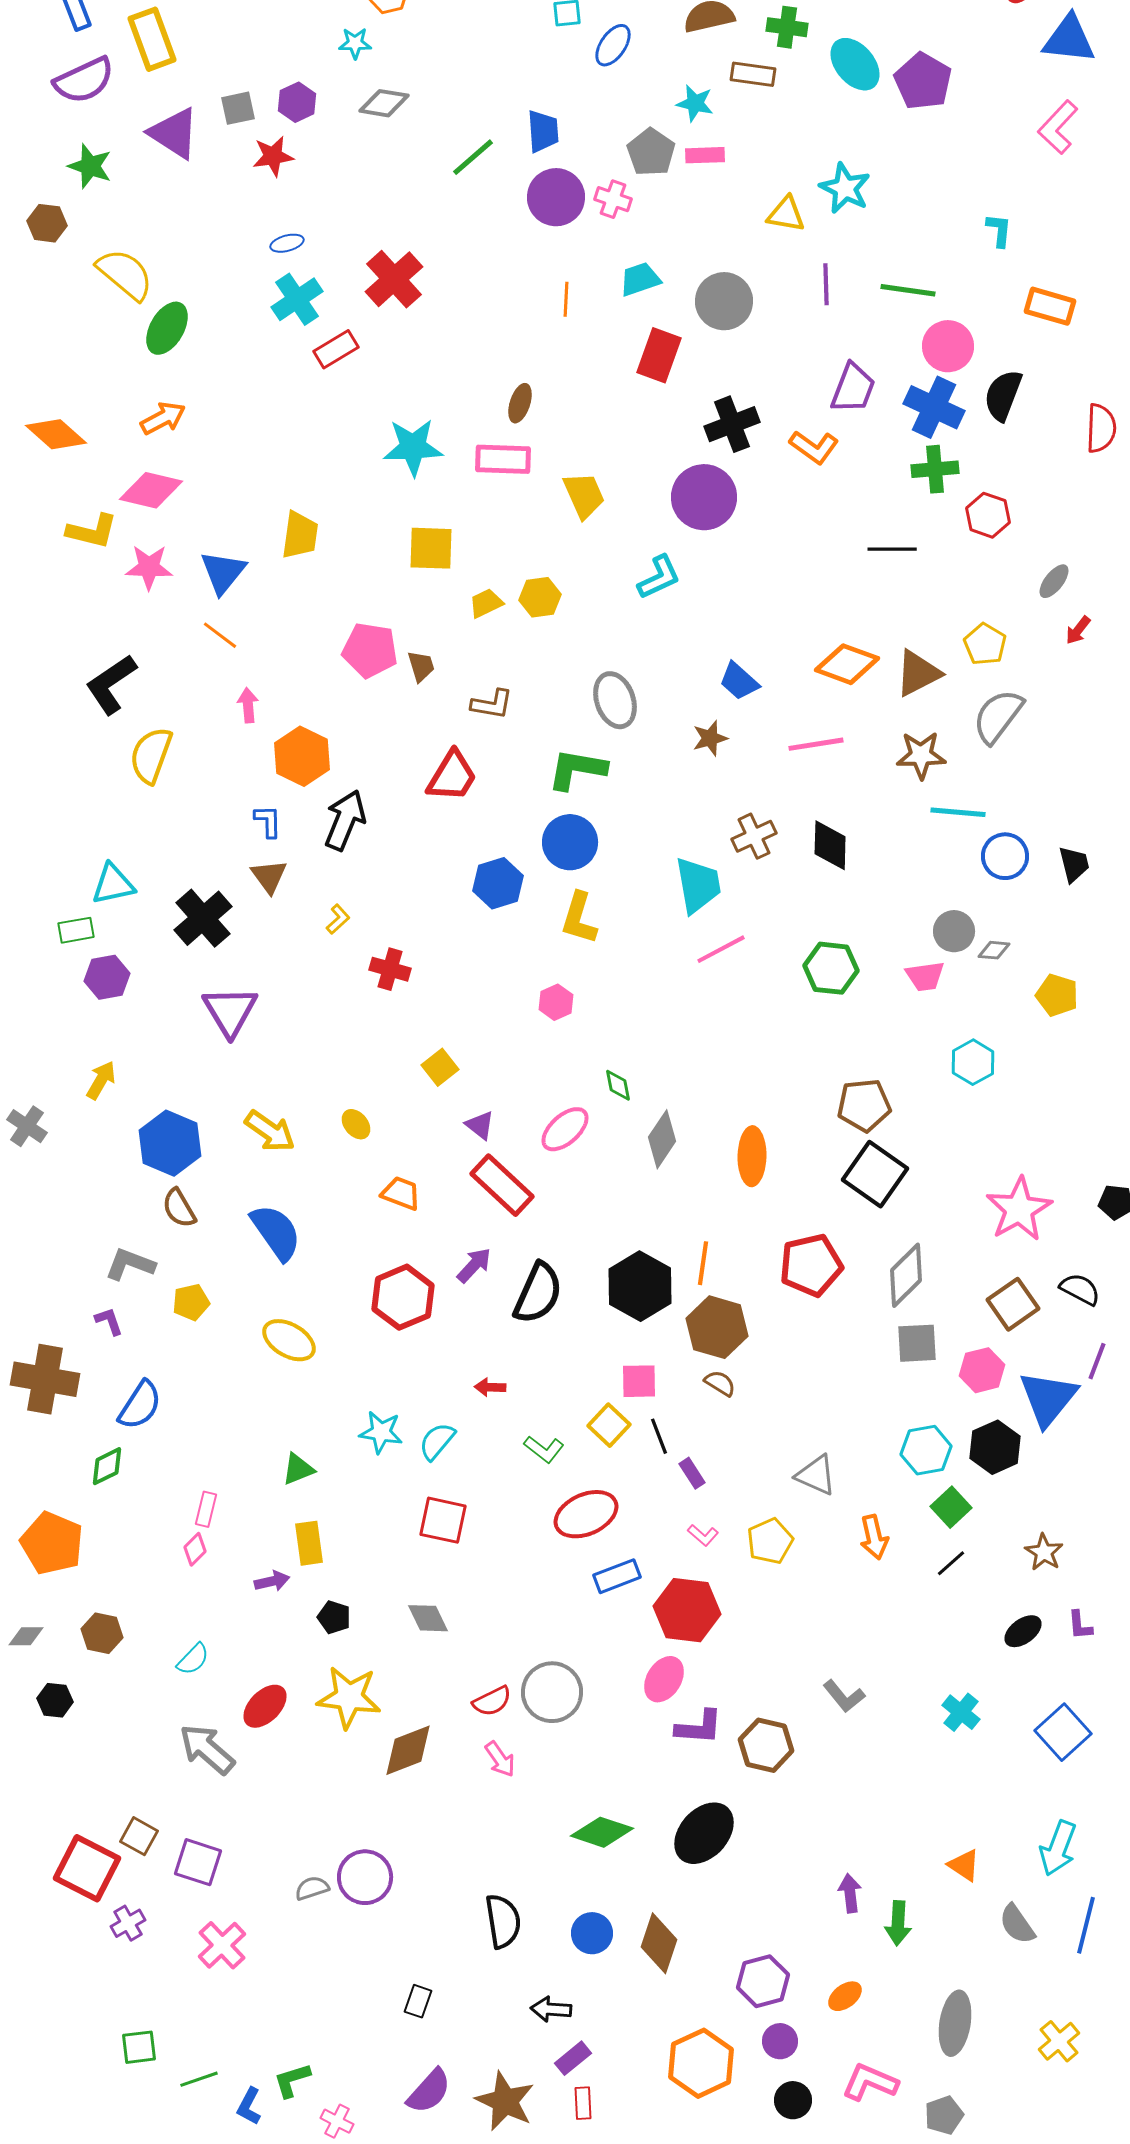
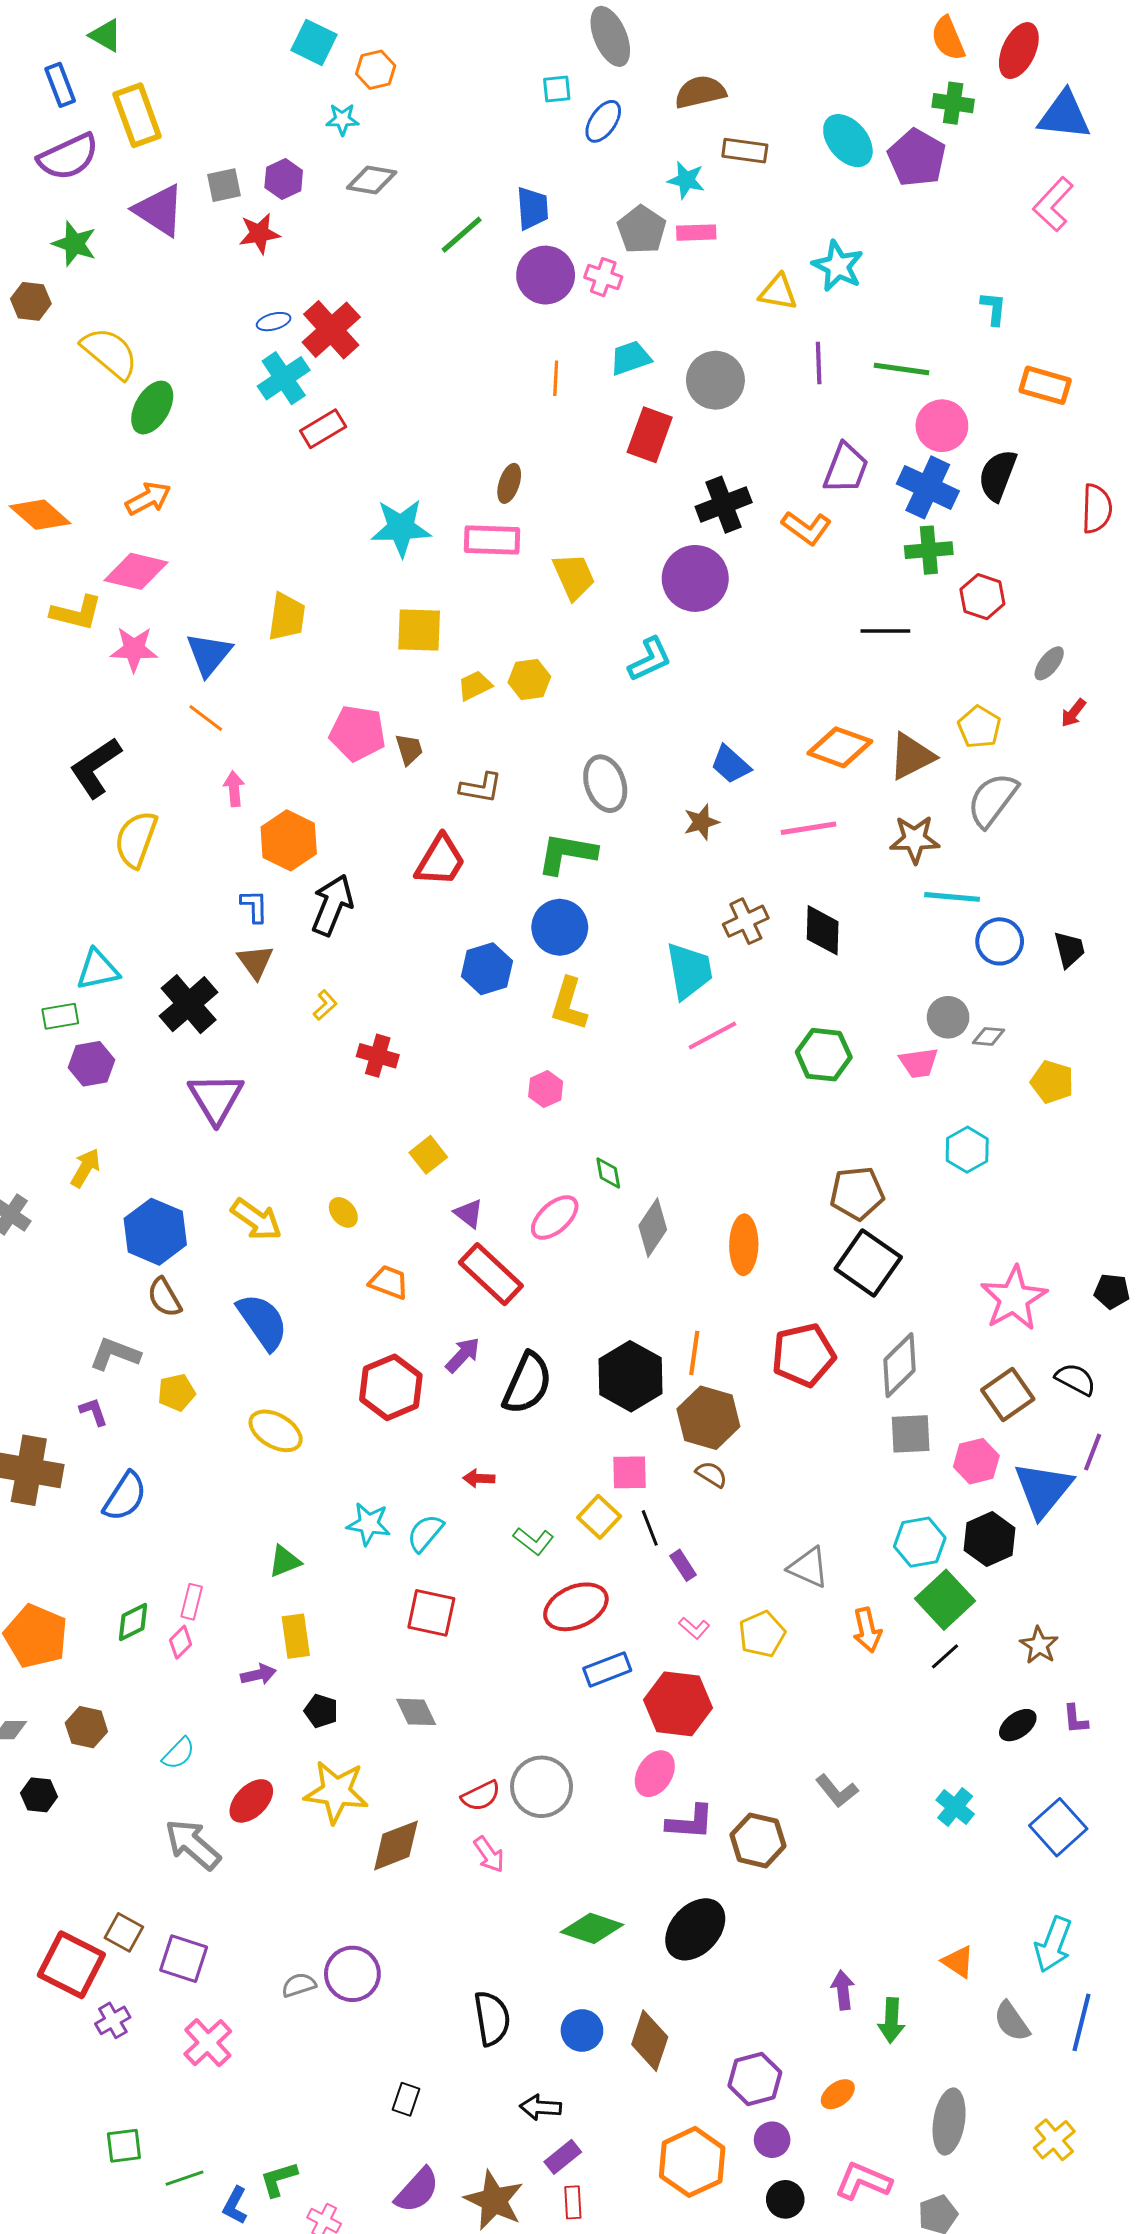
green cross: (787, 27) -> (953, 103), moved
red cross: (394, 279) -> (331, 330), moved
green diamond: (107, 1466) -> (133, 1622), moved
green square: (951, 1507) -> (945, 1600), size x1.4

